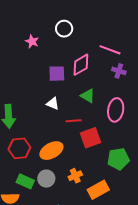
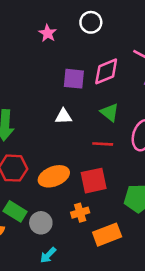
white triangle: (53, 104) -> (63, 116), turned -32
red line: (74, 121) -> (103, 144), moved
red square: (91, 138) -> (94, 181), moved
gray circle: (46, 179) -> (41, 223), moved

